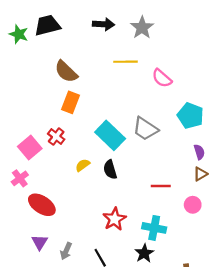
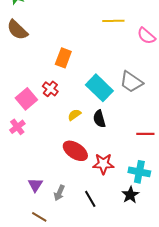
brown semicircle: (66, 72) -> (17, 30), moved
red ellipse: (42, 205) -> (75, 151), moved
red star: (115, 219) -> (103, 164), turned 30

